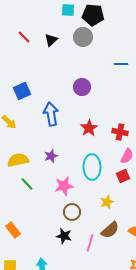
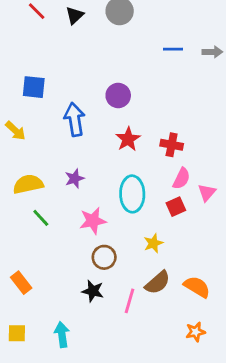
purple circle: (82, 87) -> (118, 96), moved
blue square: (22, 91) -> (34, 87), turned 30

